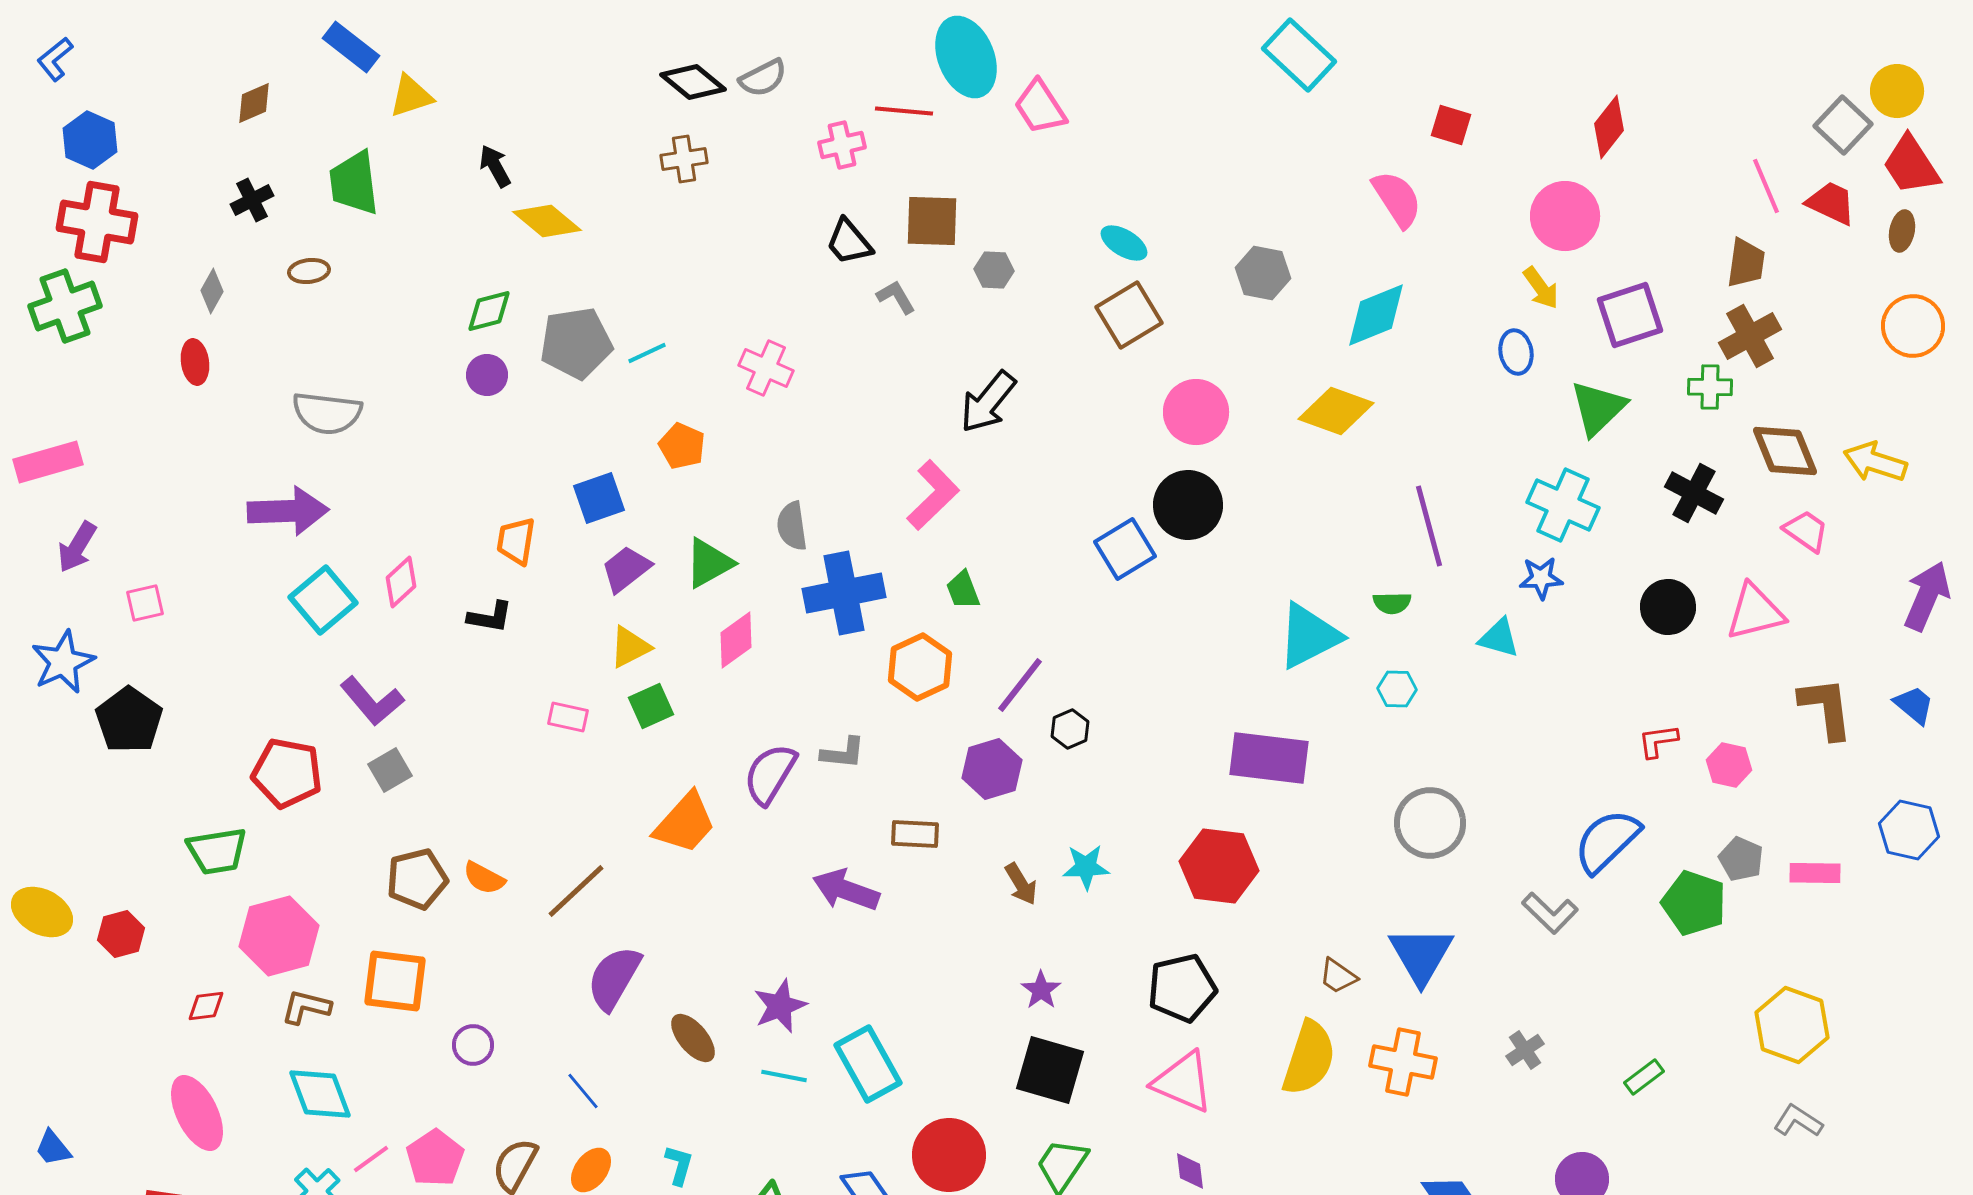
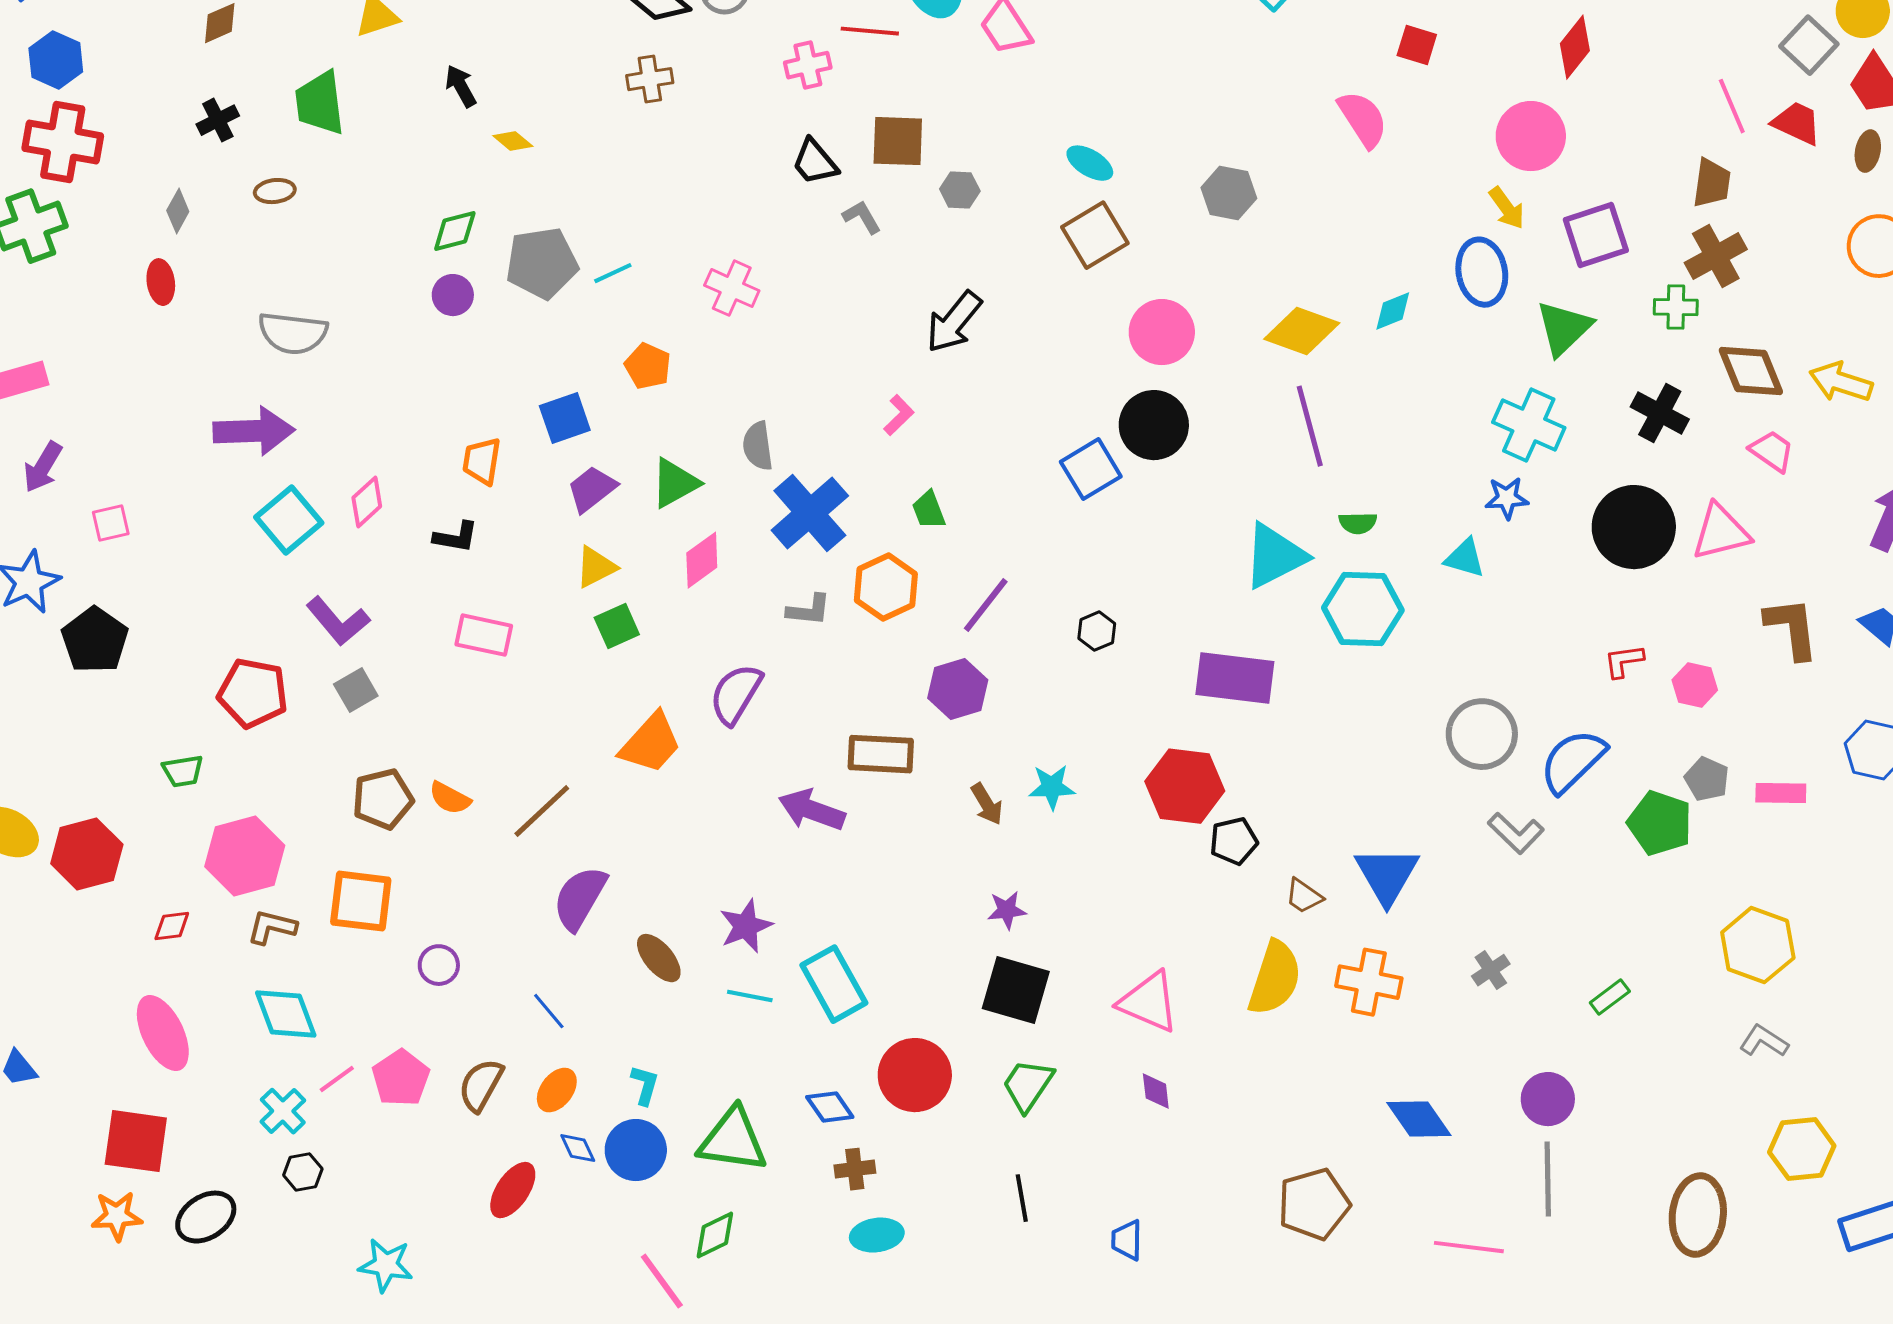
yellow diamond: (547, 221) -> (513, 141), size x0.6
cyan diamond: (1376, 315) -> (1393, 311), moved, size x0.6
blue ellipse: (1516, 352) -> (1482, 272), size x1.5
pink L-shape: (933, 495) -> (899, 415), size x0.6
purple line: (1429, 526) -> (1310, 426), moved
blue cross: (844, 593) -> (810, 513), turned -30
black circle: (1668, 607) -> (1634, 527), size x1.5
cyan hexagon: (1397, 689) -> (1363, 609), size x2.0
pink rectangle: (568, 717) -> (484, 635), moved, size x1.4
black hexagon: (1070, 729) -> (1097, 631), moved
gray L-shape: (843, 753) -> (809, 610), moved
gray circle: (1430, 823) -> (1482, 734), moved
brown rectangle: (915, 834) -> (881, 754), size x1.4
green trapezoid: (217, 851) -> (183, 771), size x0.7
red hexagon: (121, 934) -> (87, 854), size x1.5
black pentagon: (1182, 988) -> (1234, 841), moved, size x0.7
purple star: (1041, 990) -> (1007, 910), turned 30

